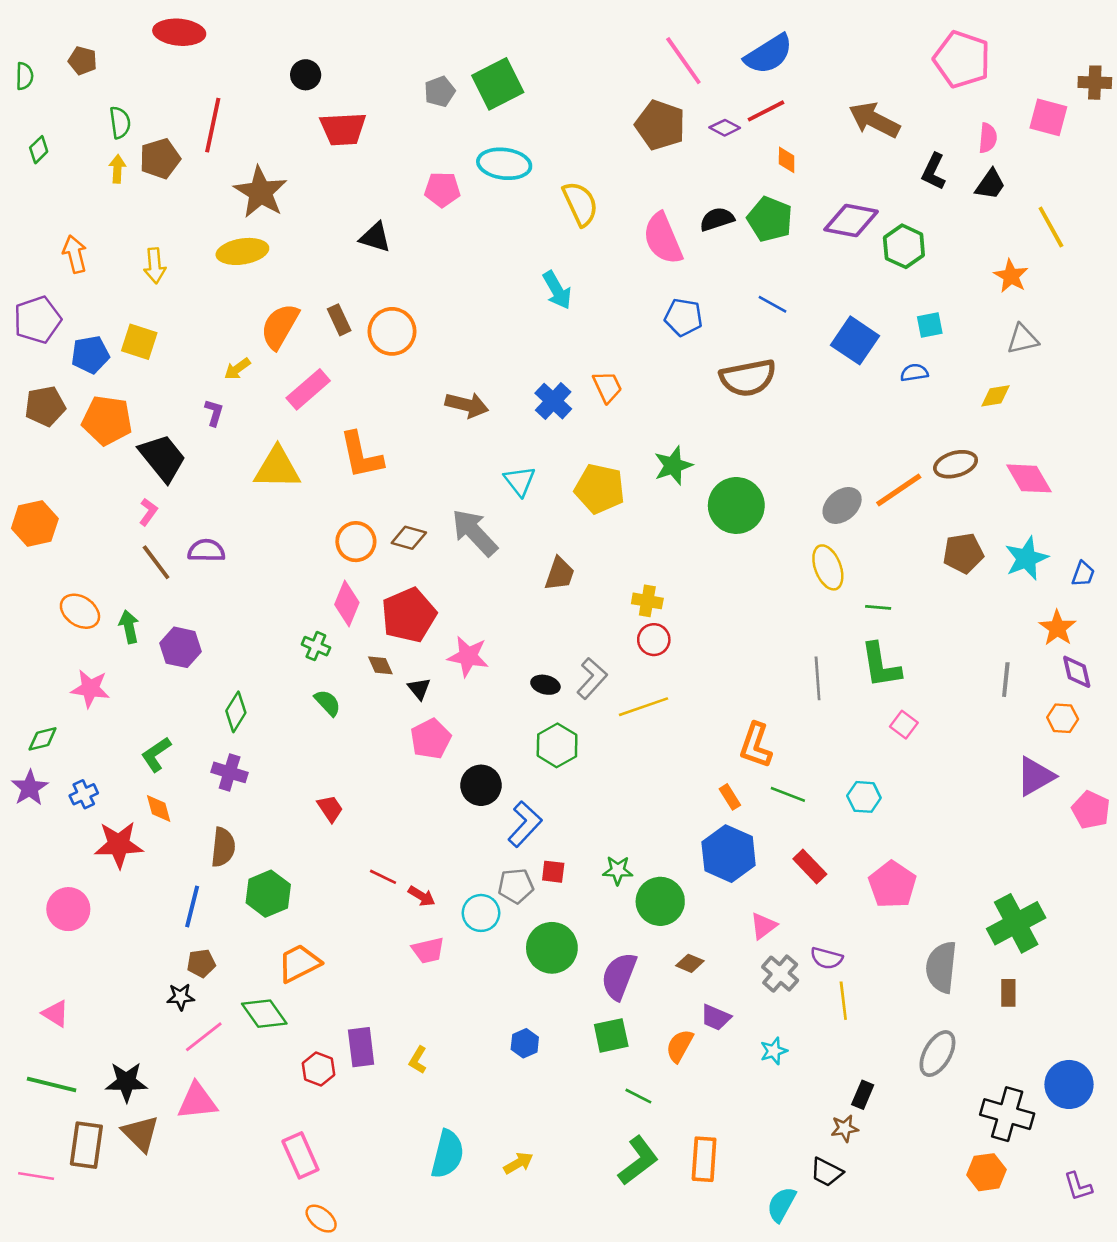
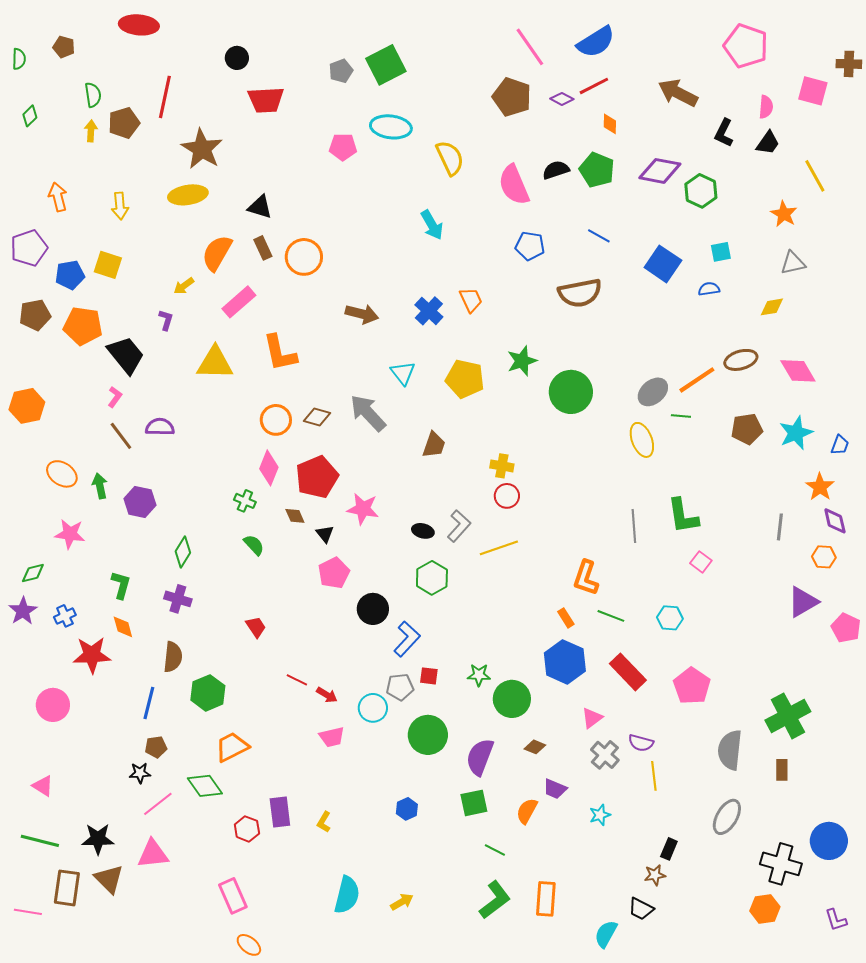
black triangle: (375, 237) -> (260, 207), moved
green line: (878, 607) -> (681, 416), moved
green L-shape: (156, 754) -> (121, 585), turned 140
red rectangle: (810, 867) -> (628, 672), size x1.4

